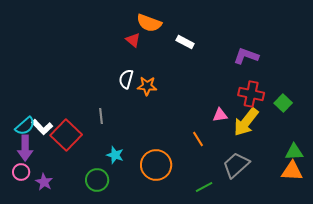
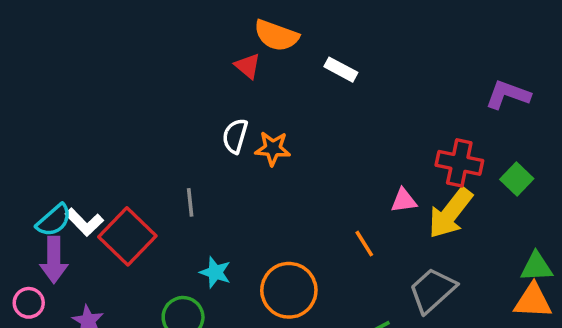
purple L-shape: (246, 56) -> (508, 95), moved
pink circle: (21, 172) -> (29, 303), moved

